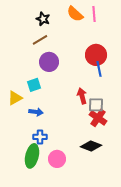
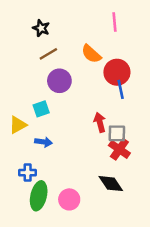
orange semicircle: (75, 14) -> (91, 54), moved
black star: (43, 19) -> (41, 28), moved
blue cross: (40, 137) -> (28, 173), moved
black diamond: (91, 146) -> (111, 184), turned 35

